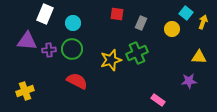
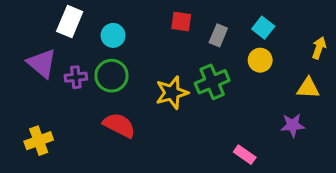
cyan square: (186, 13) -> (263, 28), moved
yellow arrow: (203, 22) -> (319, 48), moved
yellow circle: (172, 29) -> (260, 60), moved
purple triangle: (27, 41) -> (42, 63), turned 35

